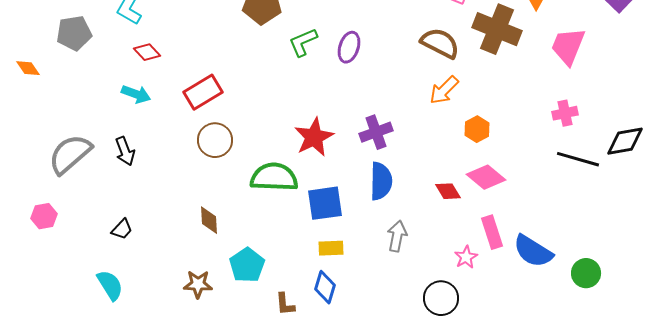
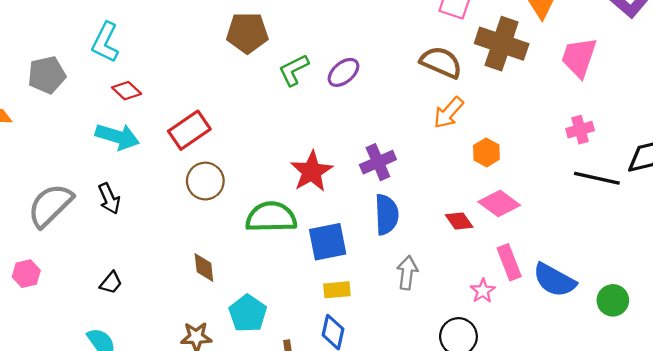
purple ellipse: (349, 47) -> (343, 72), turned 36
cyan arrow: (136, 94) -> (117, 137), size x1.4

